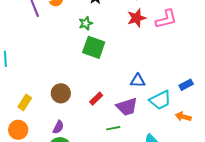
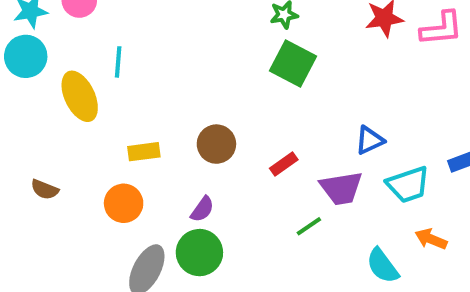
blue triangle: (138, 81) -> (370, 140), turned -35
yellow rectangle: (25, 102) -> (144, 152), turned 42
orange arrow: (183, 117) -> (431, 239), moved
green line: (113, 128) -> (309, 226), turned -32

